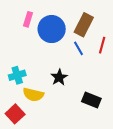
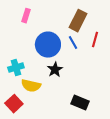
blue circle: (52, 29) -> (48, 45), moved
black rectangle: (91, 100) -> (80, 103), moved

